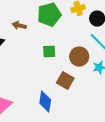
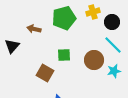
brown square: (65, 81) -> (45, 73), moved

